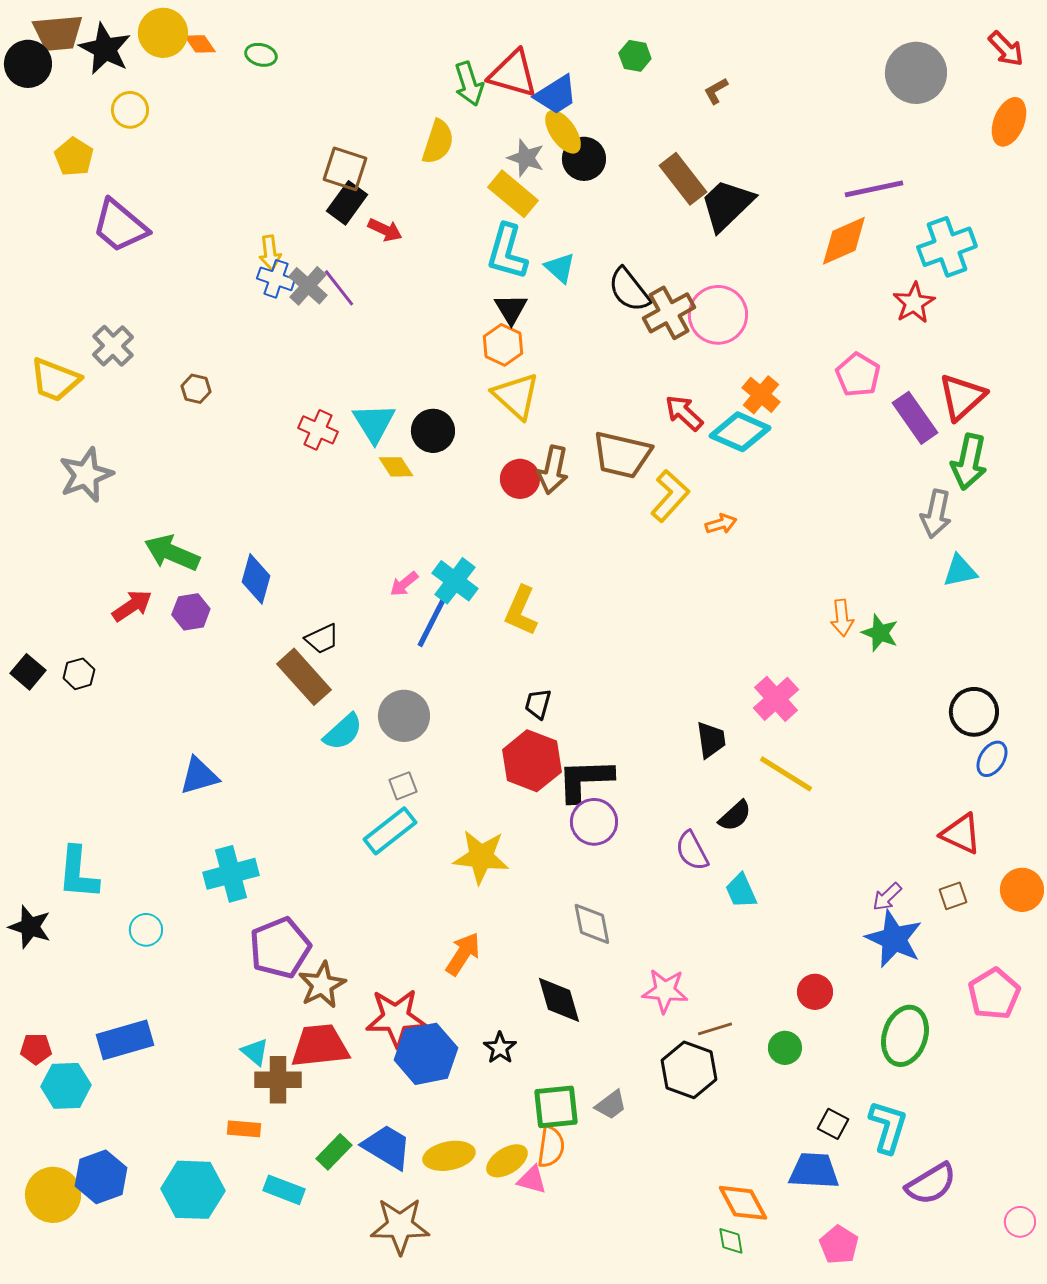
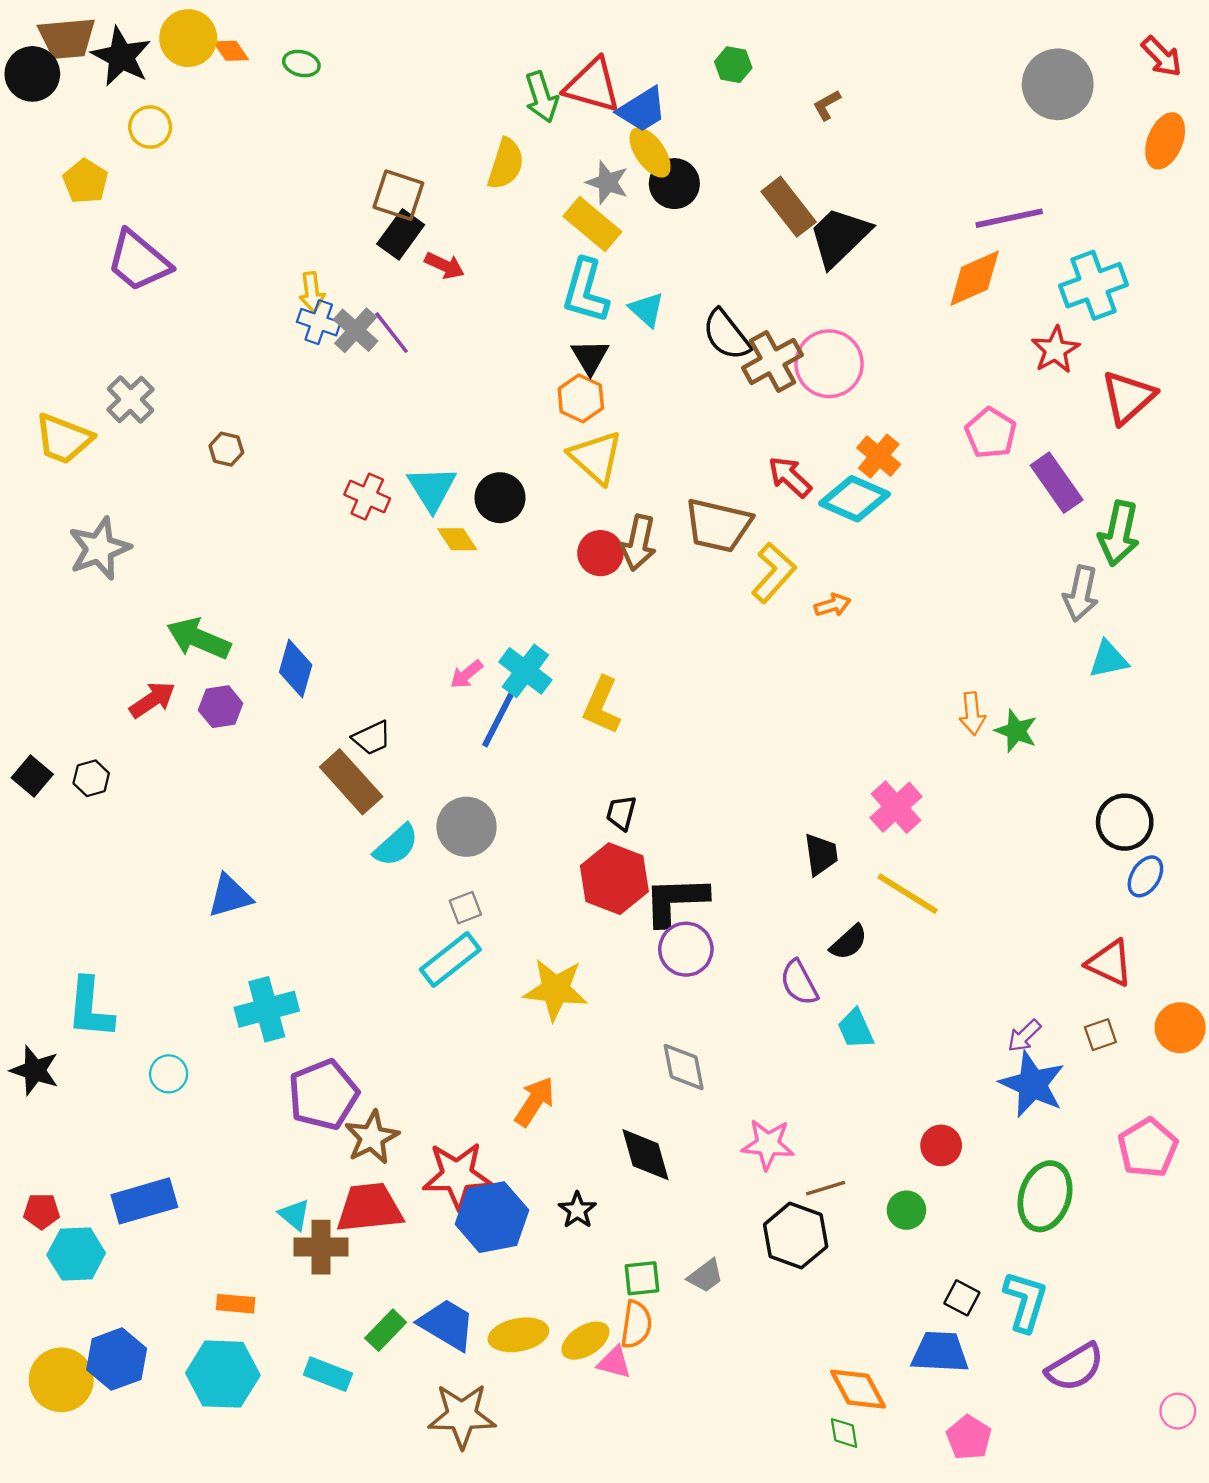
red triangle: (962, 397) -> (1128, 397), moved
green square: (556, 1107) -> (642, 1278), size x0.7
orange rectangle: (244, 1129) -> (236, 1304), moved

